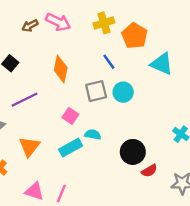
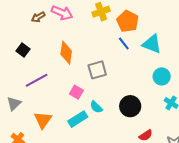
blue line: (109, 62) -> (124, 43), moved
cyan circle: (123, 92) -> (162, 76), moved
cyan semicircle: (93, 135) -> (96, 107), turned -144
black circle: (133, 152) -> (130, 106), moved

